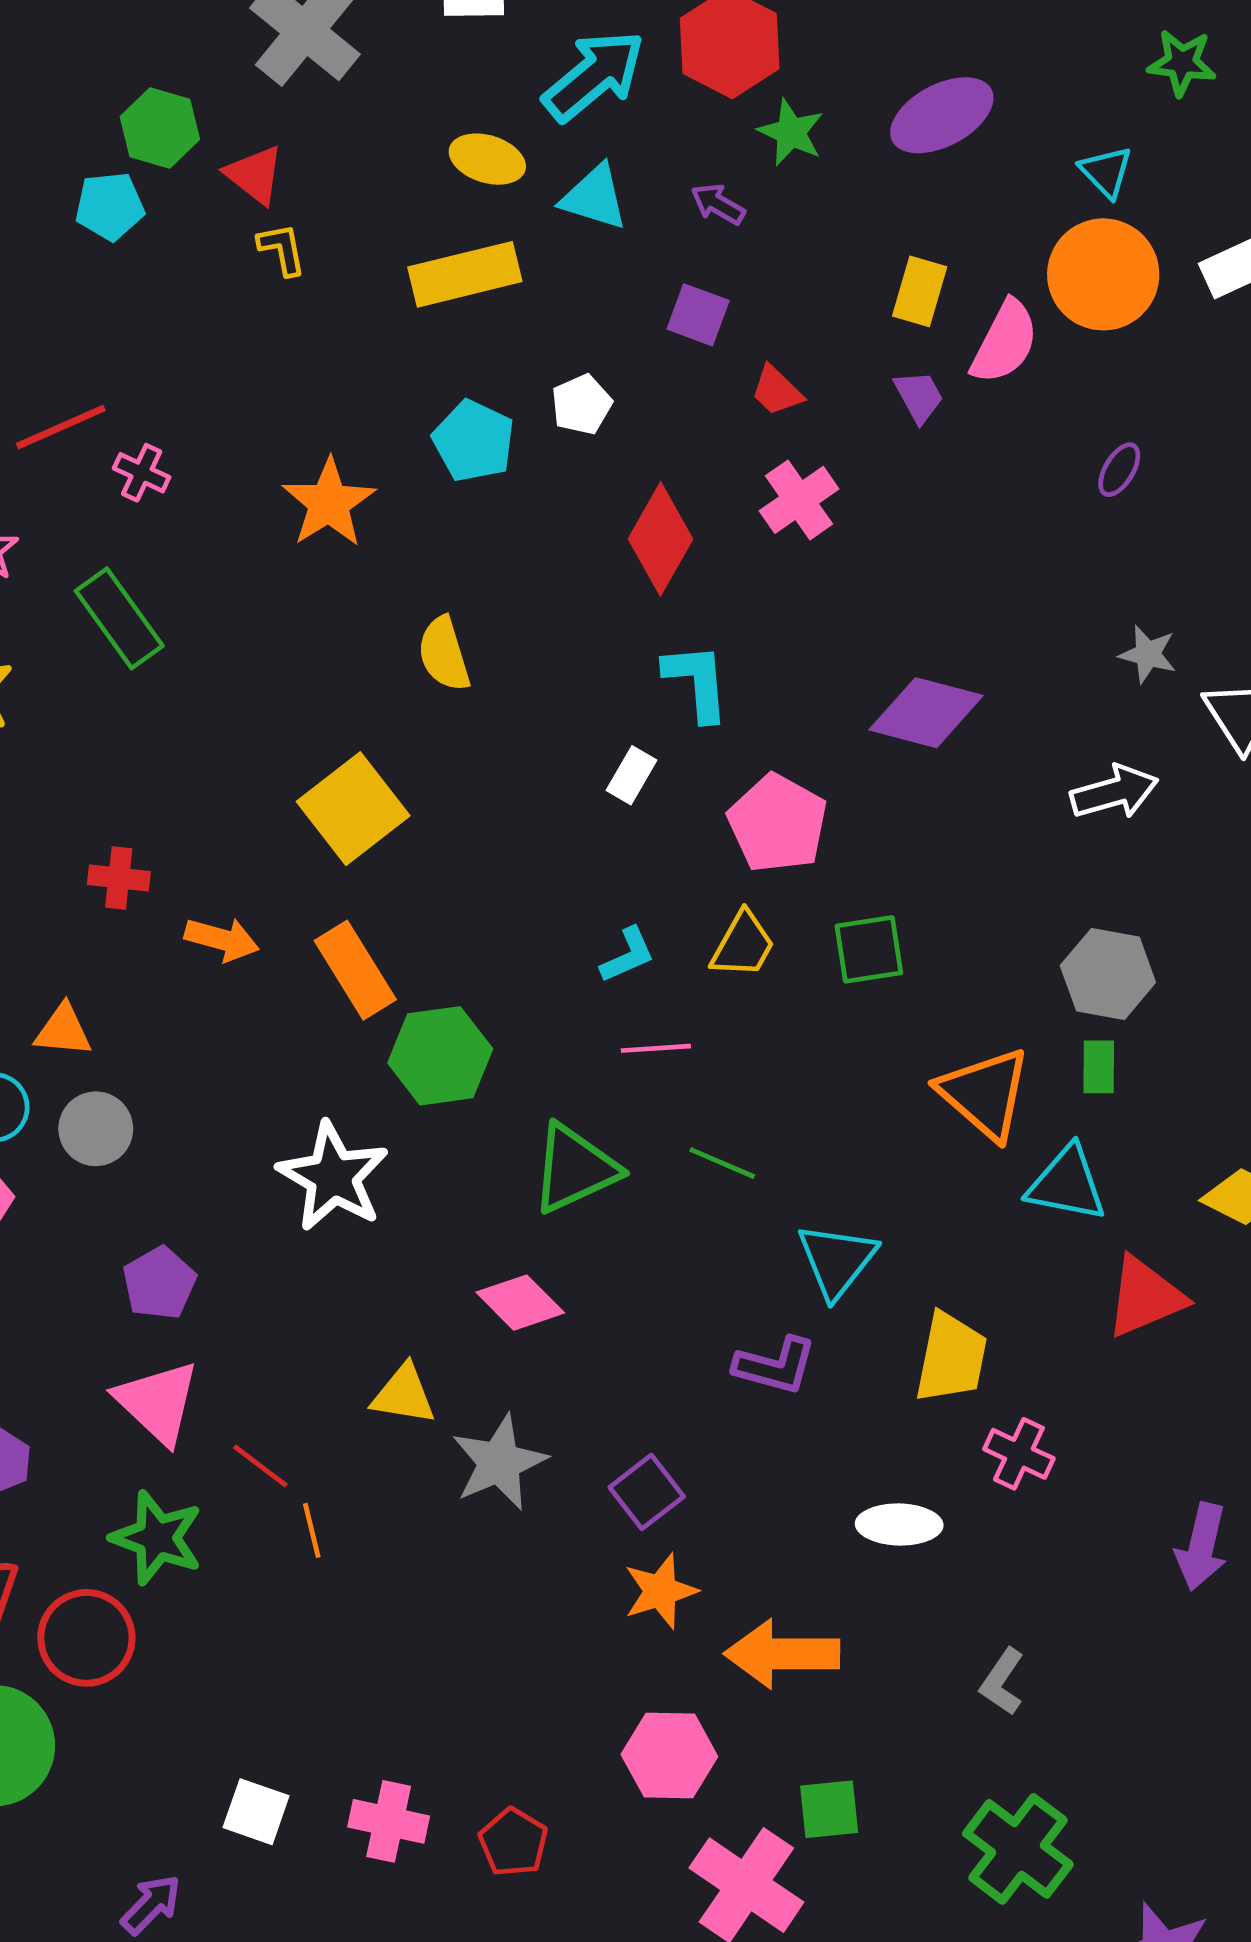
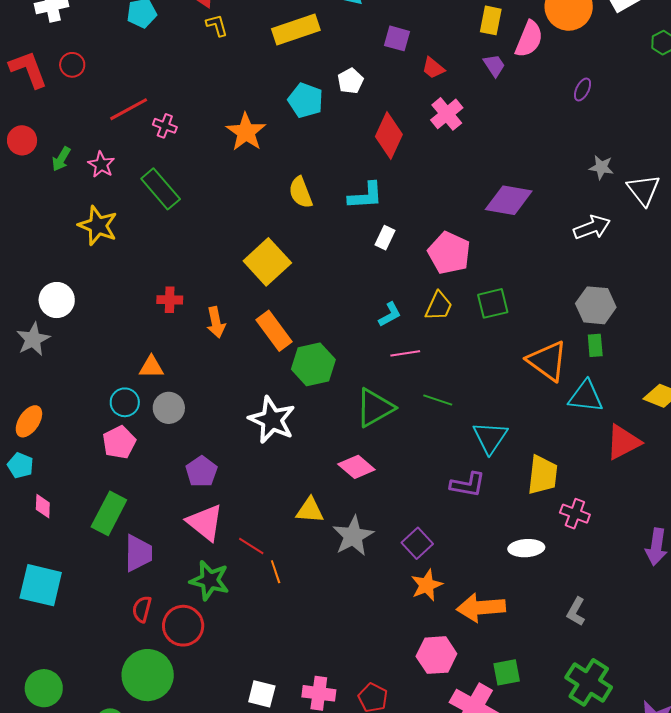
cyan L-shape: (697, 682) -> (366, 196), moved, turned 96
orange arrow: (222, 939) -> (216, 322), turned 68

